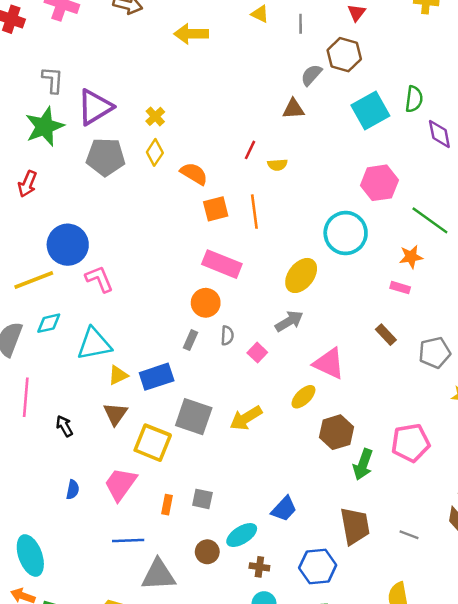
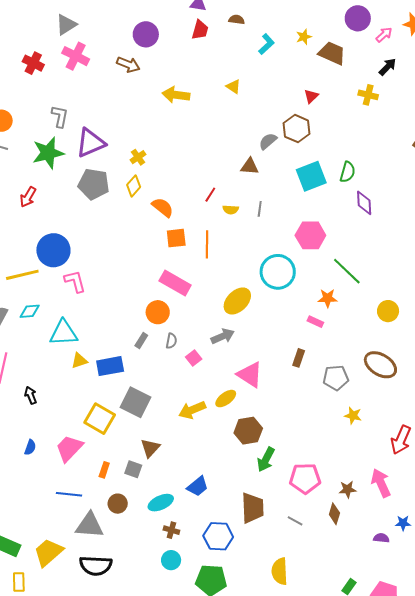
gray line: (301, 24) -> (260, 209), moved
brown rectangle: (386, 335) -> (299, 358), turned 54
brown triangle: (115, 414) -> (150, 448), moved
yellow arrow: (246, 418) -> (192, 410), moved
pink pentagon: (411, 443) -> (305, 478), moved
brown circle: (207, 552) -> (118, 504), moved

